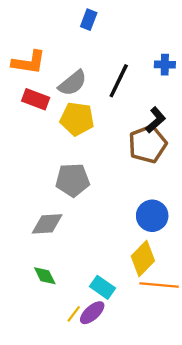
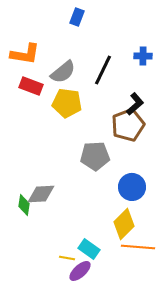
gray pentagon: (73, 180) -> (95, 156), moved
green diamond: (45, 276) -> (24, 205), moved, turned 35
yellow line: (74, 314) -> (67, 258), moved, turned 63

